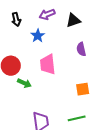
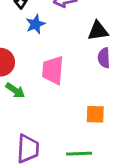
black triangle: (73, 20) -> (98, 31), moved
blue star: (38, 36) -> (35, 24), moved

